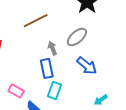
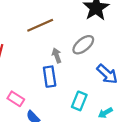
blue arrow: (87, 66) -> (107, 74), moved
cyan rectangle: (55, 90) -> (79, 101), moved

